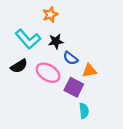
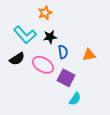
blue semicircle: (70, 58) -> (63, 52), turned -136
orange triangle: (89, 70) -> (89, 55), moved
cyan semicircle: (84, 111) -> (75, 99), turned 40

